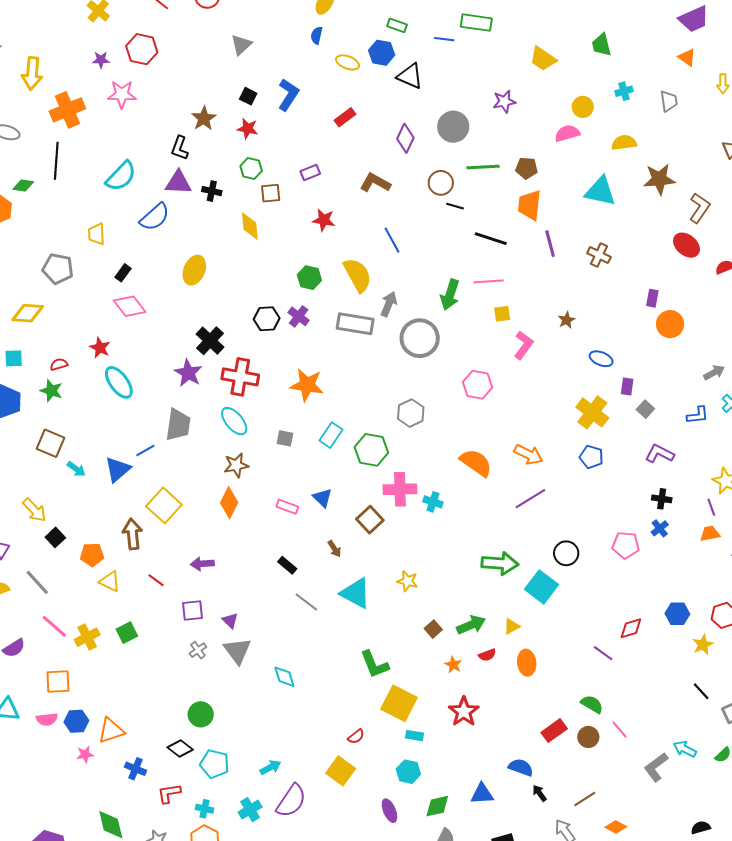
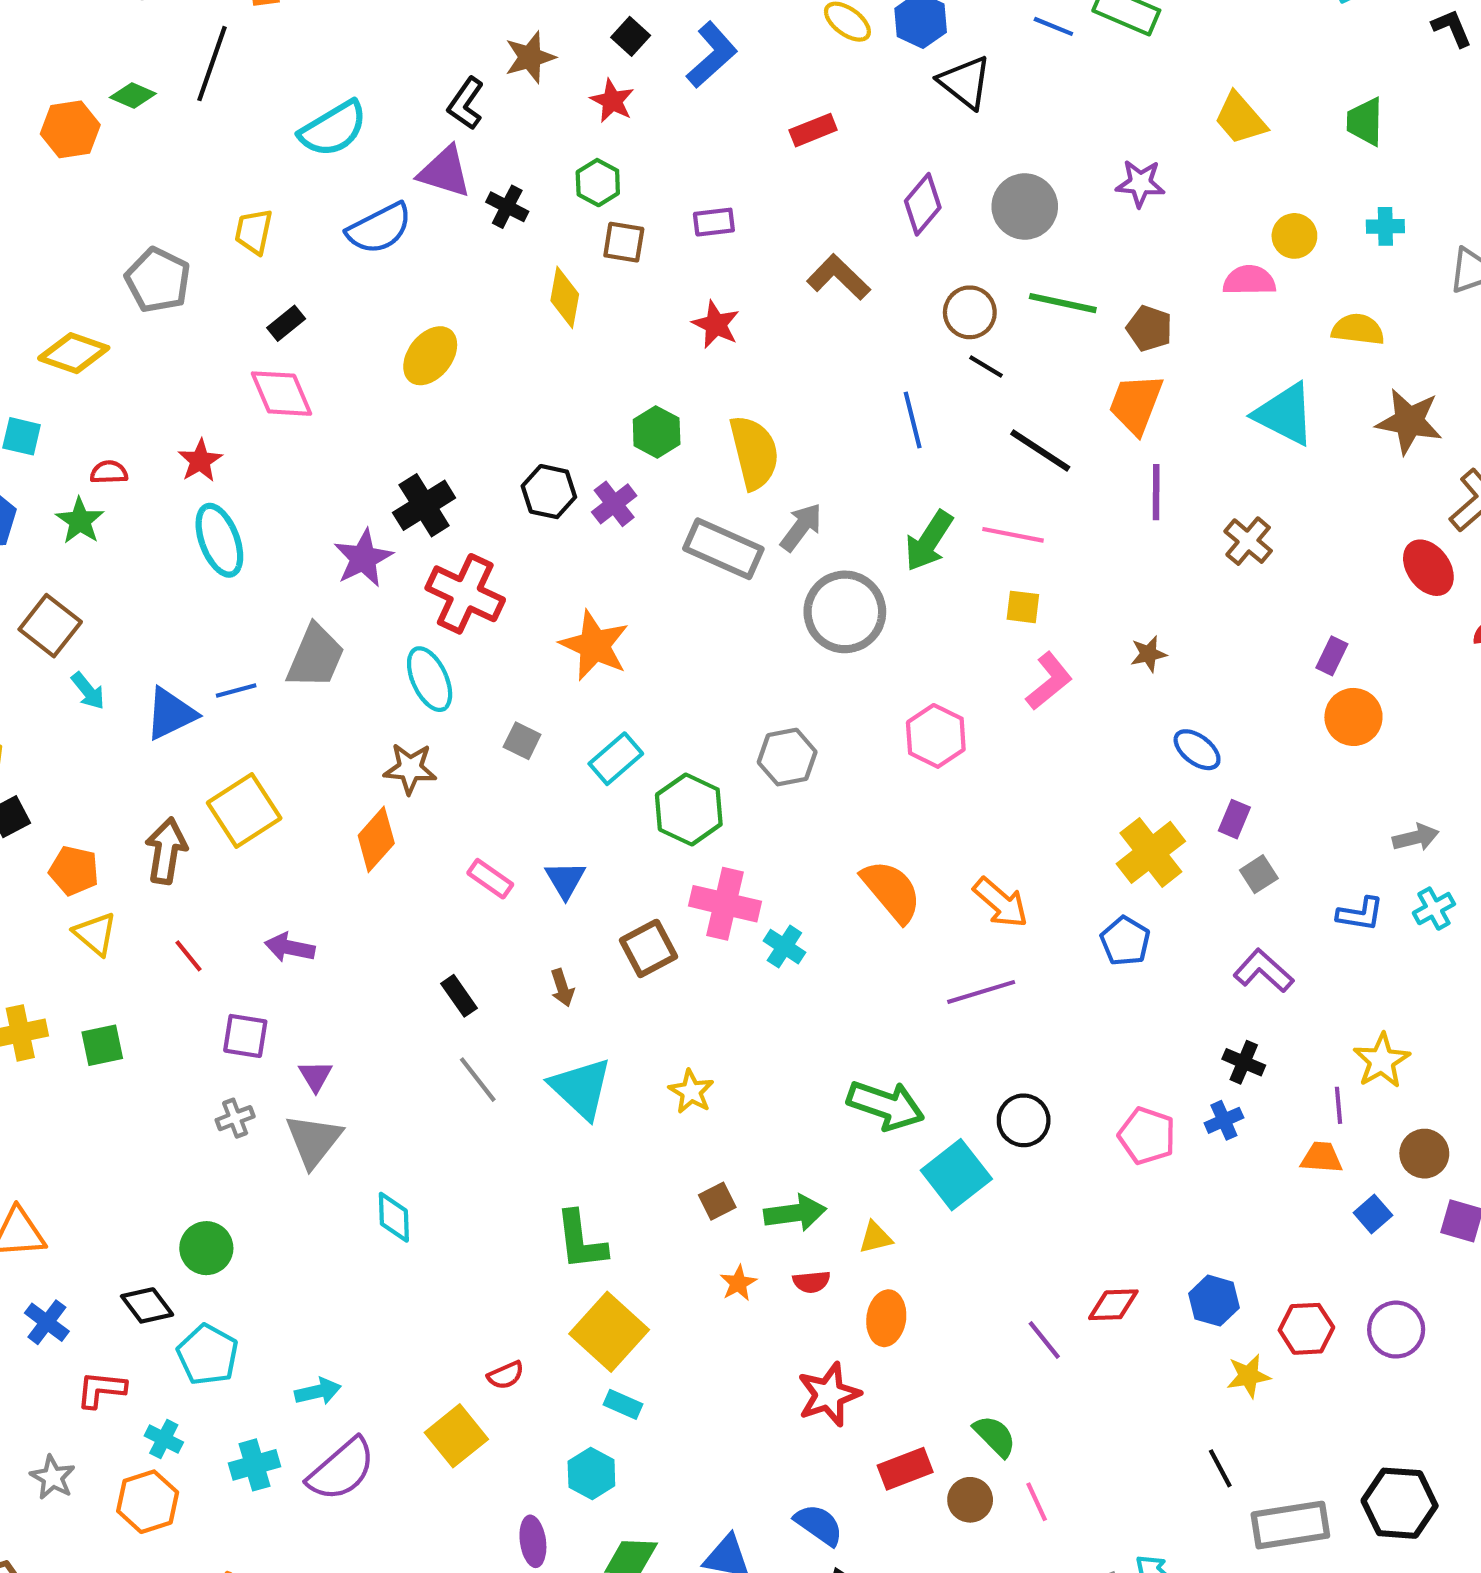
blue line: (392, 240) -> (913, 420), moved
red star: (464, 712) -> (829, 1395), moved

